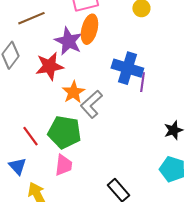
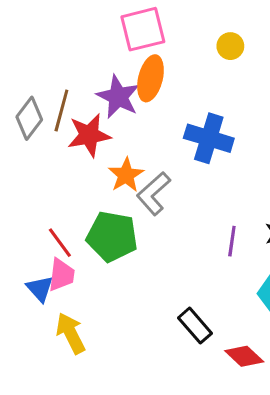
brown line: (31, 18) -> (61, 111), moved, turned -52
purple line: (142, 82) -> (232, 241), moved
pink trapezoid: (63, 165) -> (61, 275), moved

